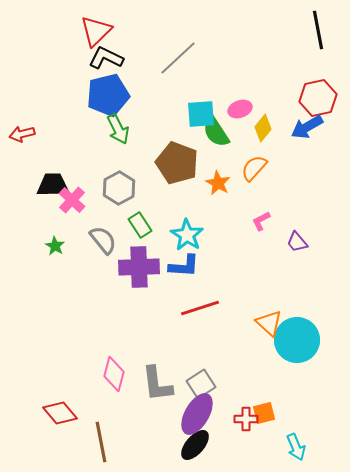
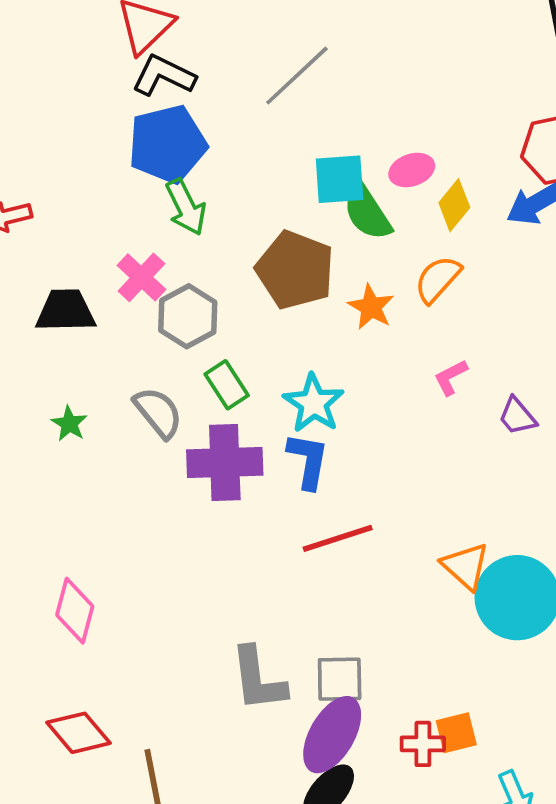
pink cross: (72, 200) -> (141, 277), moved
blue L-shape: (184, 266) -> (308, 461), turned -84
pink diamond: (114, 374) -> (75, 611), moved
gray square: (201, 384) -> (340, 679), turned 32

